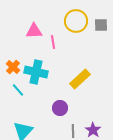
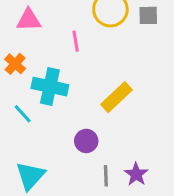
pink triangle: (34, 31) -> (29, 20), moved
orange cross: (13, 67) -> (15, 64), moved

